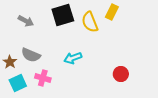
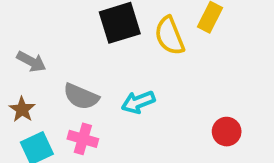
gray arrow: (26, 21) -> (31, 62), moved
gray semicircle: (31, 55) -> (81, 97), moved

